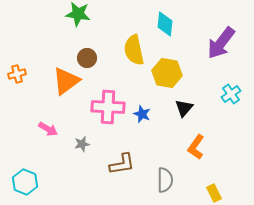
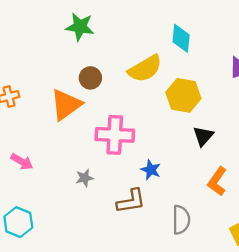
yellow semicircle: (134, 50) -> (145, 69), turned -108
blue star: (142, 114) -> (151, 170), moved
pink arrow: (48, 129) -> (22, 162), moved

